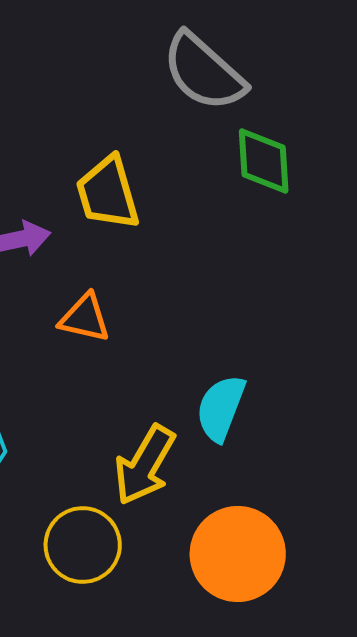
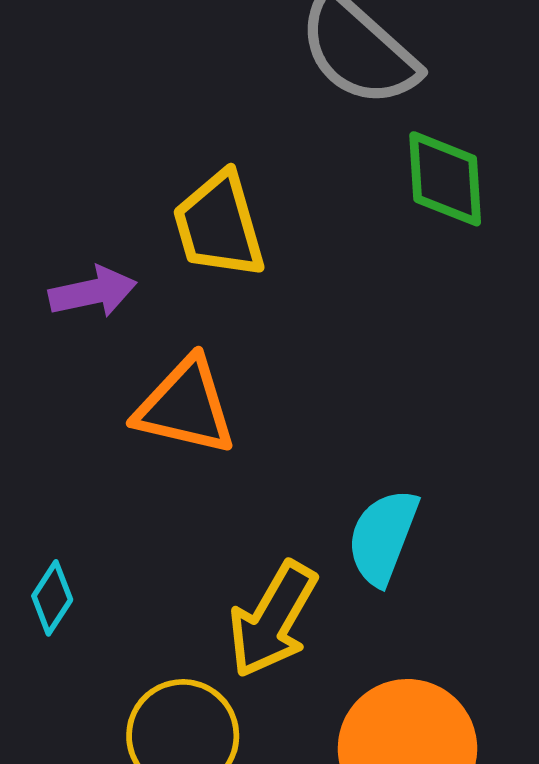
orange triangle: (85, 318) -> (186, 406), size x1.4

